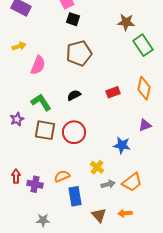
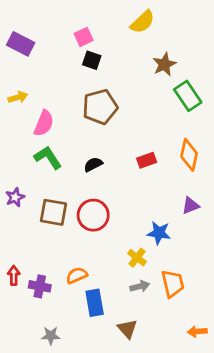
brown star: (126, 22) -> (164, 64), turned -30
green L-shape: (41, 102) -> (48, 158), moved
yellow cross: (97, 167) -> (137, 258), moved
orange trapezoid: (132, 182) -> (173, 284), turned -65
orange arrow: (125, 213) -> (197, 332), moved

